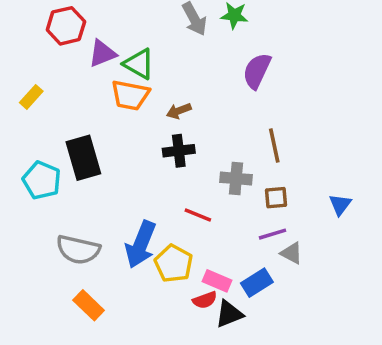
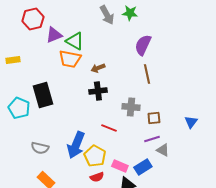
yellow rectangle: (31, 97) -> (13, 60), turned 40
brown line: (274, 146) -> (147, 74), moved
gray semicircle: (78, 250) -> (40, 148), size x0.7
red semicircle: (205, 300) -> (97, 177), moved

